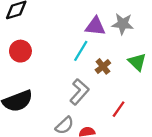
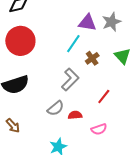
gray star: (123, 24) -> (111, 22), turned -30
red circle: (20, 51) -> (20, 41), size x1.5

